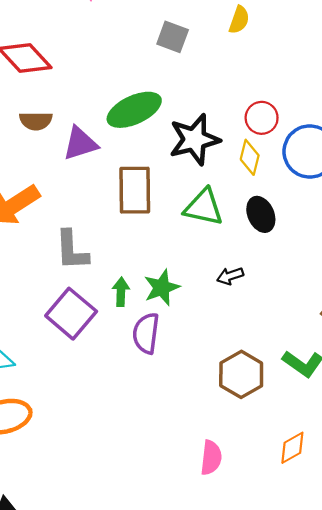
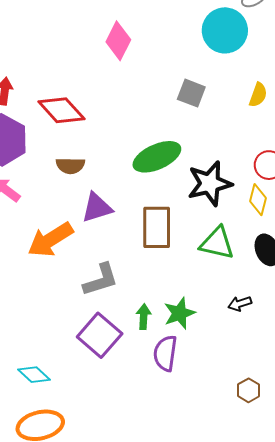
yellow semicircle: (239, 20) -> (258, 95), moved
purple triangle: (80, 144) -> (97, 208), moved
gray L-shape: (72, 250) -> (101, 280), turned -105
brown hexagon: (241, 374) -> (249, 390), size x0.6

